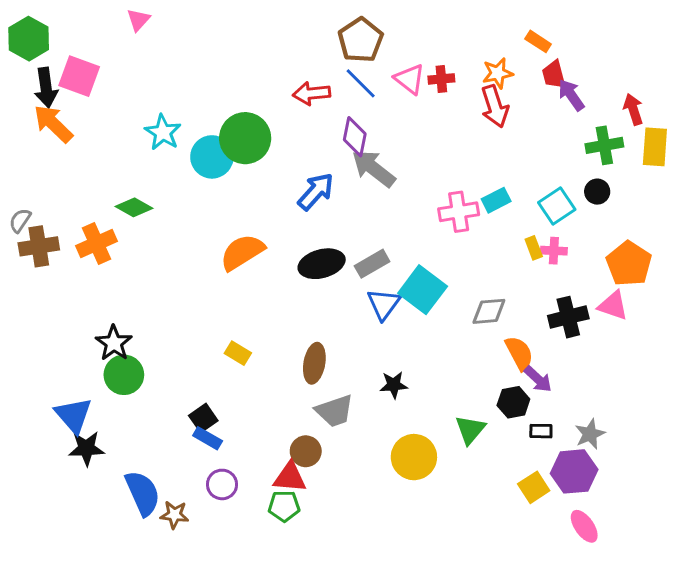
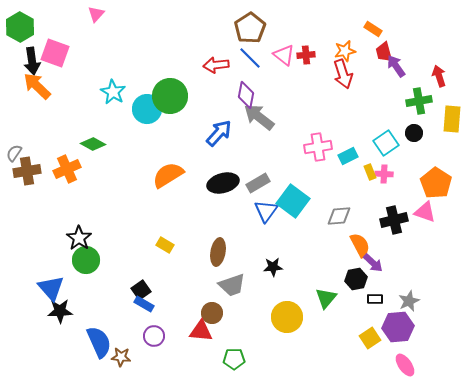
yellow rectangle: (655, 147) -> (452, 119), moved
cyan rectangle: (496, 200) -> (348, 156), moved
green pentagon: (284, 506) -> (234, 359), moved

